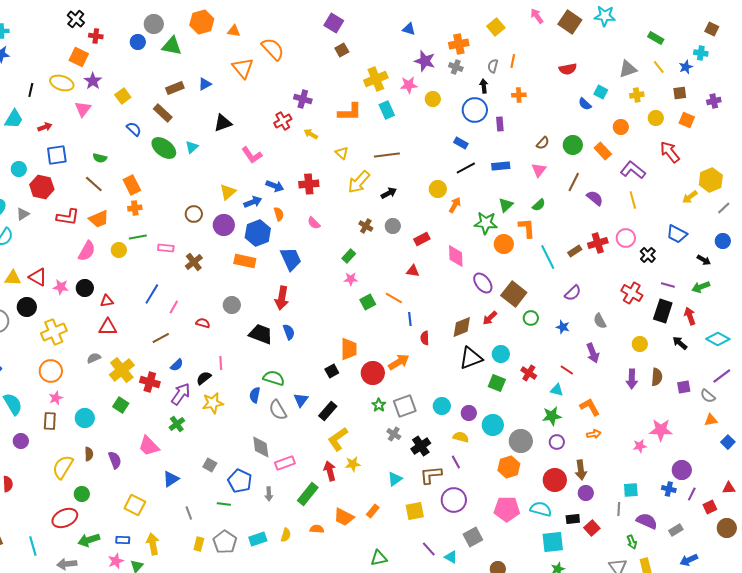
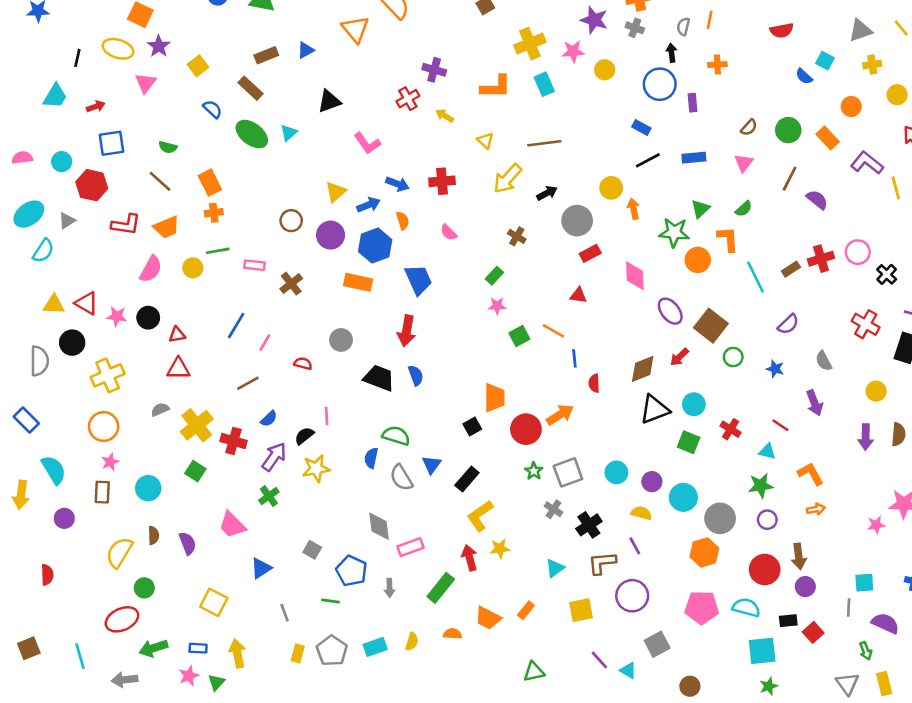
yellow line: (633, 200) -> (896, 188), moved
orange arrow: (455, 205) -> (633, 209), turned -42
gray circle: (393, 226) -> (577, 221), moved, size x1.5

